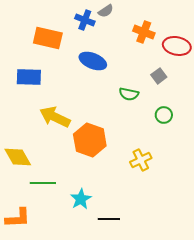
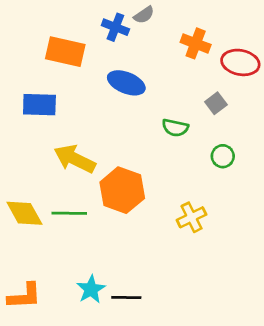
green line: (43, 183) -> (69, 213), moved
cyan star: (81, 199) -> (91, 289), moved
black line: (109, 219) -> (126, 297), moved

